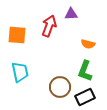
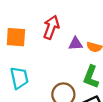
purple triangle: (71, 14) -> (75, 44), moved

